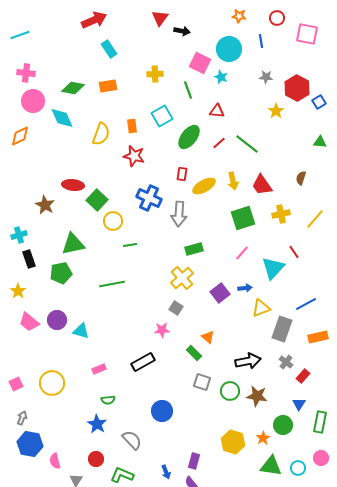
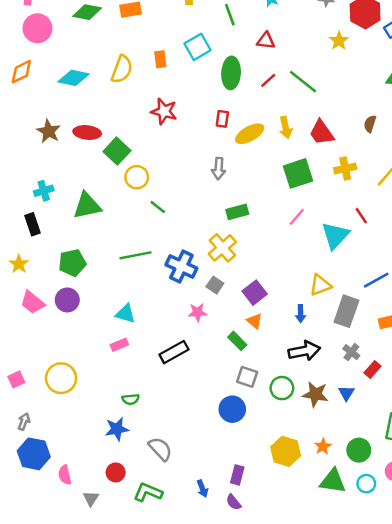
cyan diamond: (62, 118) -> (73, 78), moved, turned -55
green ellipse: (189, 137) -> (231, 73), turned -35
red star: (134, 156) -> (164, 111), moved
blue cross: (149, 198) -> (181, 266), moved
brown star: (45, 205) -> (49, 131), moved
gray arrow: (179, 214) -> (219, 168), size x0.7
cyan cross: (19, 235) -> (44, 191), moved
green line: (130, 245) -> (158, 207), turned 48
green pentagon: (61, 273) -> (72, 263), moved
blue arrow: (245, 288) -> (301, 314), moved, turned 96
purple square: (220, 293) -> (255, 293), moved
cyan triangle: (81, 331) -> (126, 314), moved
pink rectangle: (99, 369) -> (119, 345), moved
blue triangle: (299, 404) -> (346, 393), moved
blue circle: (162, 411) -> (232, 409), moved
blue star: (97, 424) -> (117, 429), turned 30
green circle: (283, 425) -> (359, 450), moved

